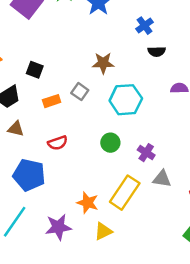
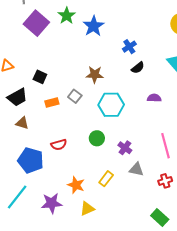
black semicircle: (157, 51) -> (138, 68), turned -40
red semicircle: (58, 143) -> (59, 145), moved
yellow rectangle: (125, 193) -> (106, 179), size x0.6

